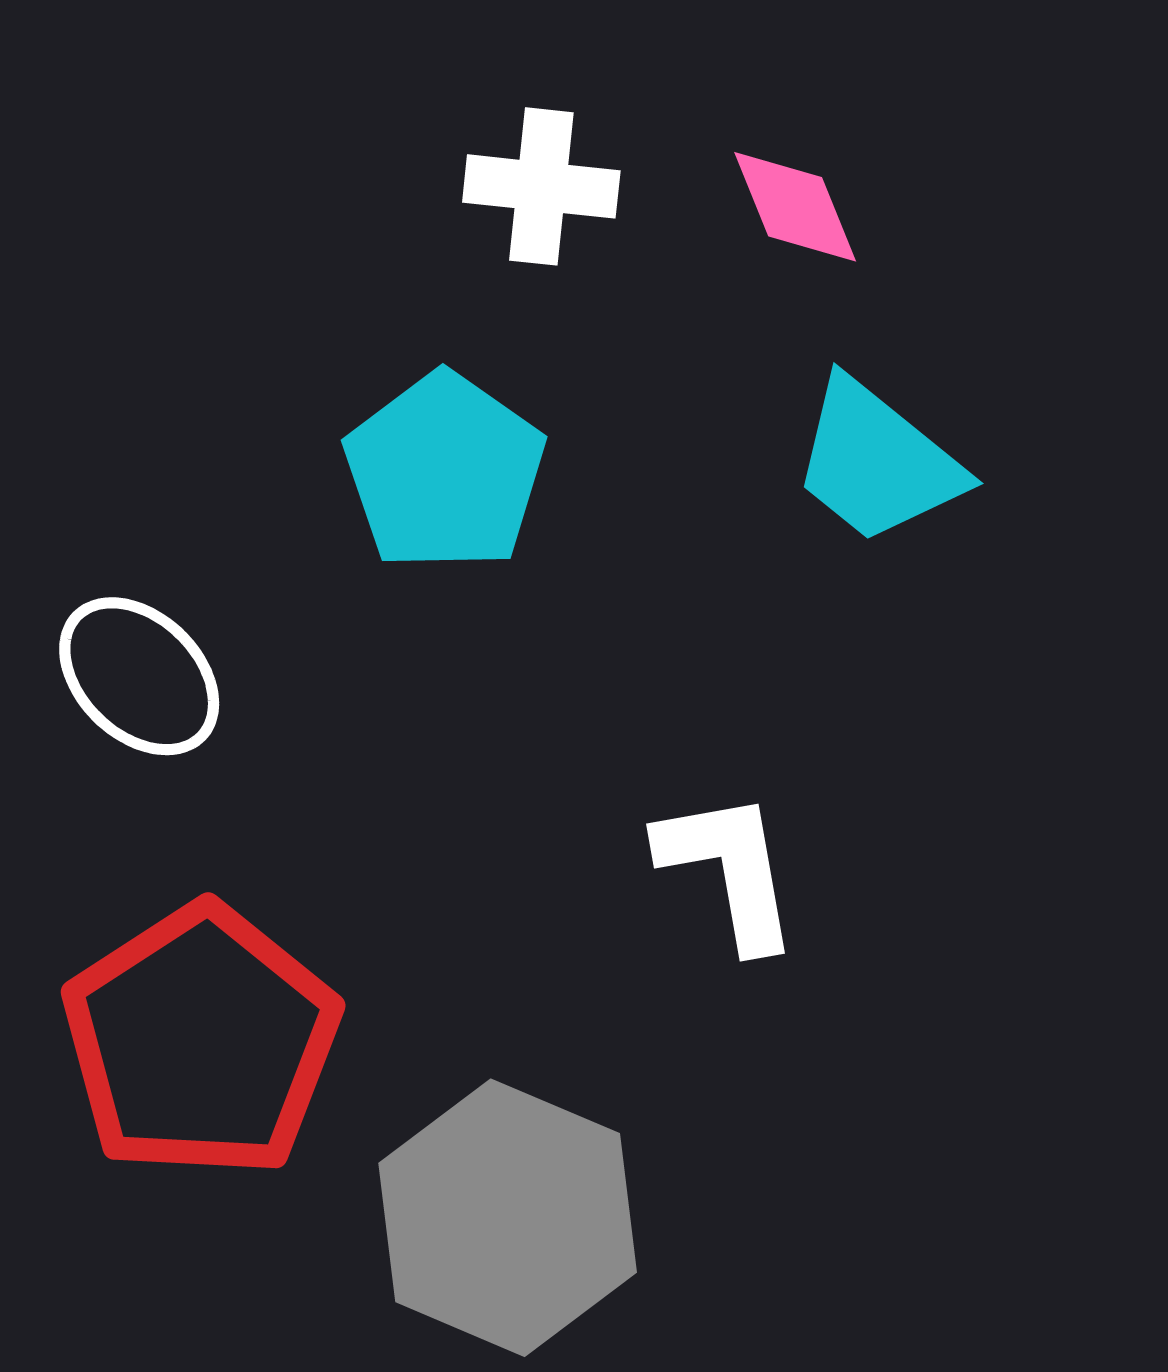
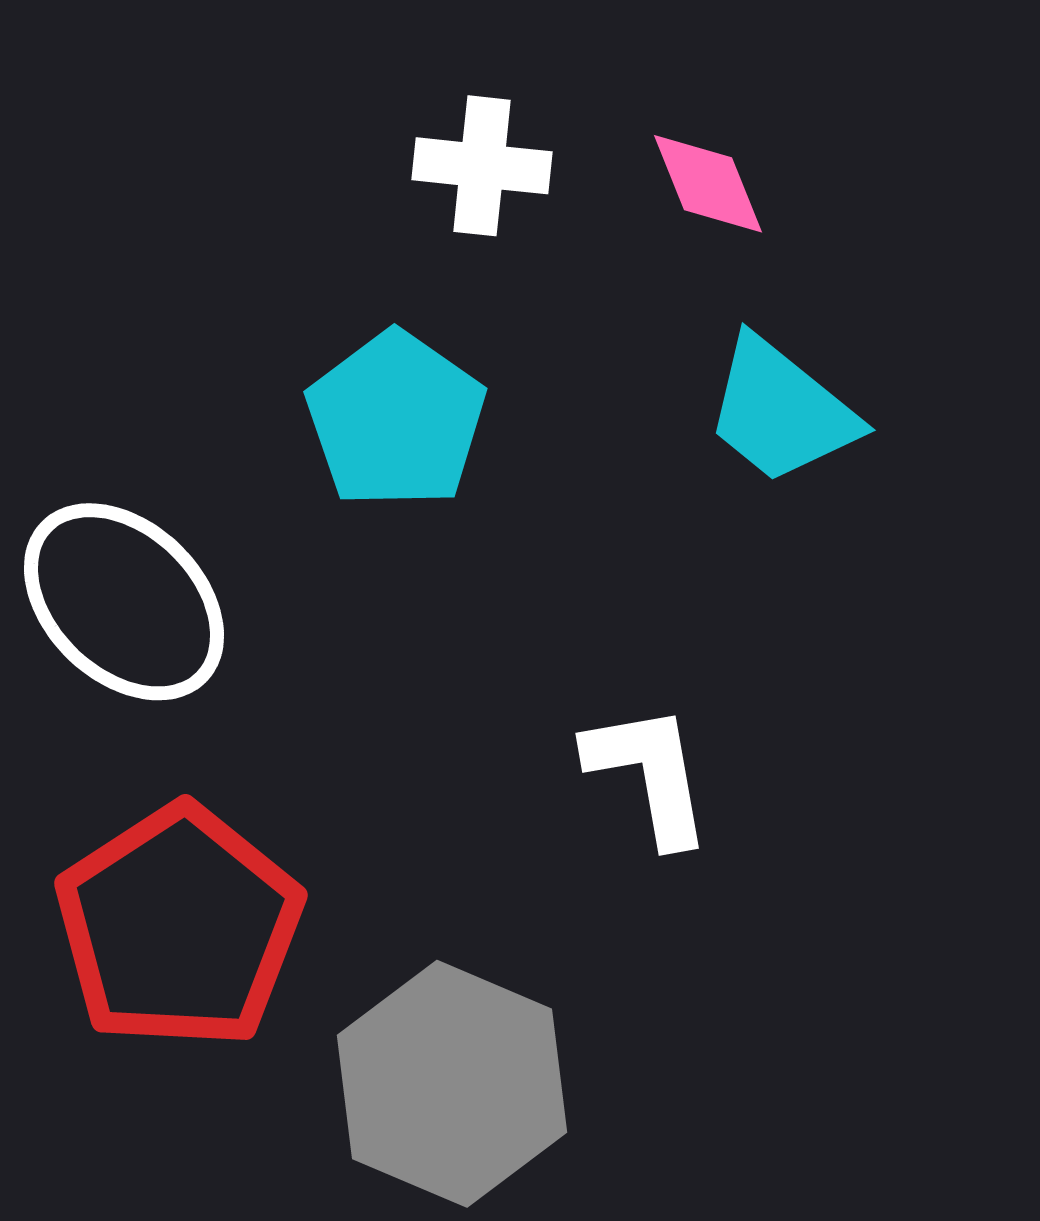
white ellipse: (139, 676) -> (124, 602), size x1.4

